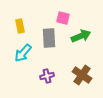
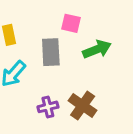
brown cross: (82, 75) -> (83, 106), moved

